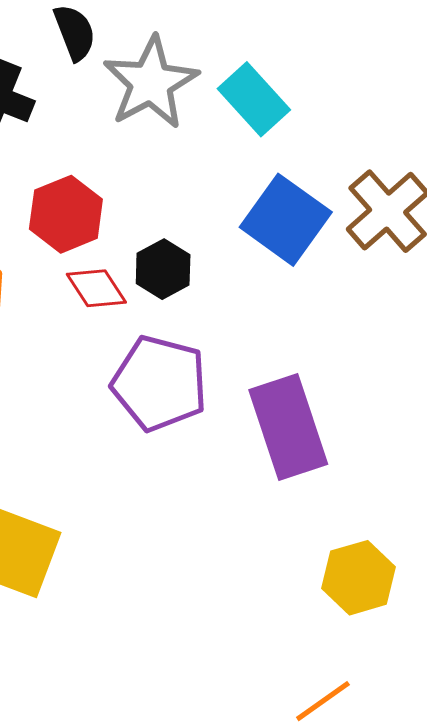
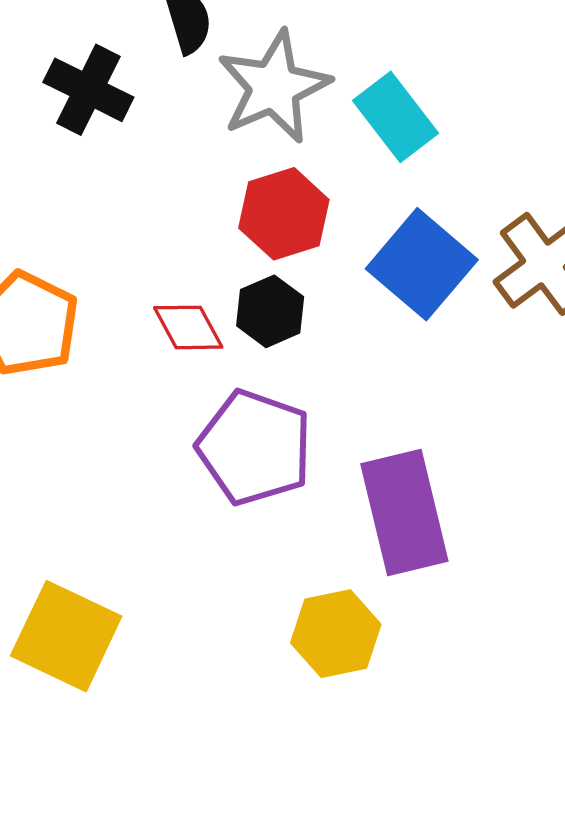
red hexagon: (66, 214) -> (284, 214), moved
yellow hexagon: (359, 578) -> (336, 634), moved

